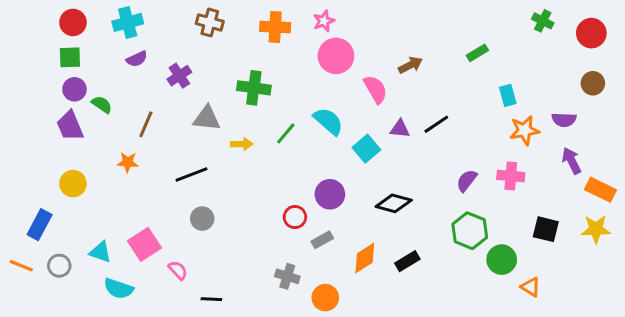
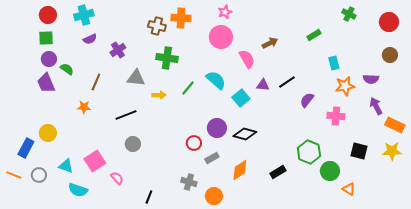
pink star: (324, 21) -> (225, 12), moved
green cross: (543, 21) -> (349, 14), moved
brown cross: (210, 22) -> (157, 26), moved
purple semicircle: (467, 181) -> (307, 100), moved
yellow circle: (73, 184) -> (48, 133), moved
black diamond: (394, 203) -> (245, 134), moved
black rectangle: (407, 261) -> (278, 172), moved
black line: (211, 299) -> (149, 197), moved, turned -72

